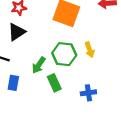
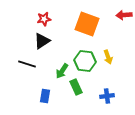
blue rectangle: (13, 83) -> (45, 96), moved

